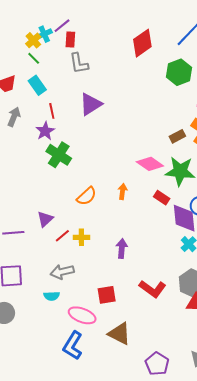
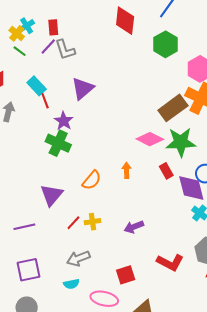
purple line: (62, 26) -> (48, 46), moved
red diamond: (142, 43) -> (125, 21), turned -40
cyan rectangle: (37, 85) -> (37, 86), moved
purple star: (45, 131) -> (64, 121), moved
brown rectangle: (177, 136) -> (173, 108), size x1.8
red rectangle: (162, 198) -> (166, 171), turned 35
purple triangle: (45, 219) -> (52, 195), moved, size x1.4
purple arrow: (122, 249) -> (134, 227), turned -108

